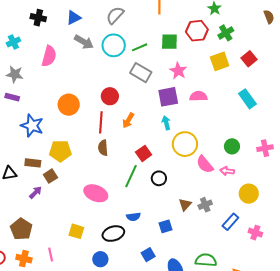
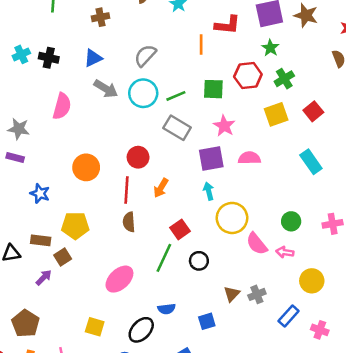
cyan cross: (13, 42) -> (21, 54), moved
blue star: (32, 126) -> (40, 193), size x0.7
pink ellipse: (96, 193) -> (119, 279), turned -65
black ellipse: (113, 234) -> (141, 330), turned -30

